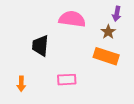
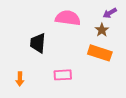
purple arrow: (117, 14) -> (110, 13), turned 48

